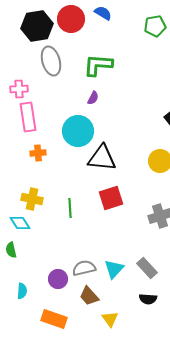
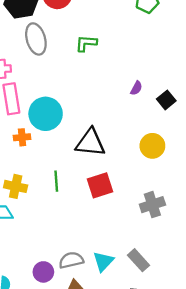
green L-shape: (98, 65) -> (86, 43), size x0.7
purple semicircle: (93, 98) -> (136, 88), moved
cyan circle: (78, 131) -> (46, 114), moved
green line: (70, 208) -> (56, 181), moved

